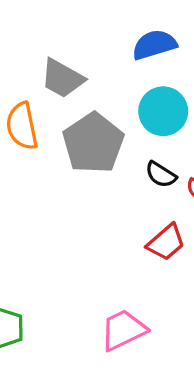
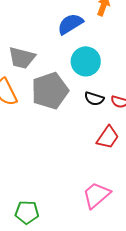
gray pentagon: (93, 143) -> (50, 91), turned 30

